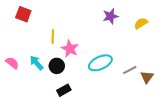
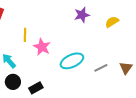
black circle: (57, 66) -> (13, 82), moved
brown triangle: (147, 77) -> (126, 68), moved

